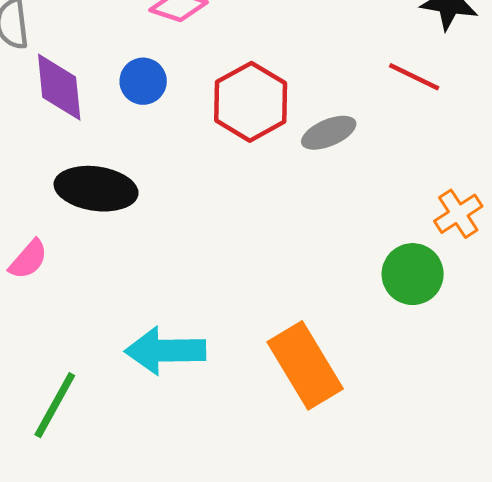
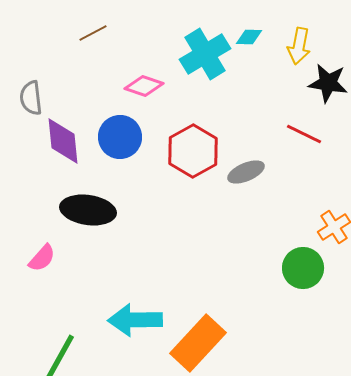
blue circle: (143, 81) -> (120, 137), size x1.4
orange rectangle: (305, 365) -> (198, 343), moved, turned 74

